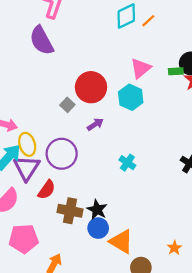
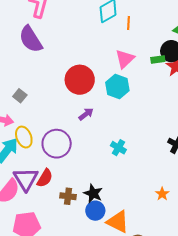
orange line: (148, 21) -> (129, 23), moved, turned -40
gray square: (67, 105) -> (20, 96), moved
purple triangle: (27, 168) -> (26, 179), moved
brown cross: (70, 211) -> (68, 196), size x0.7
orange star: (174, 248) -> (162, 194), moved

